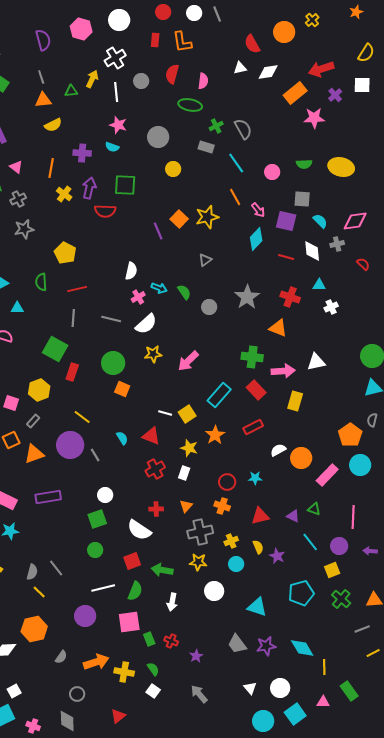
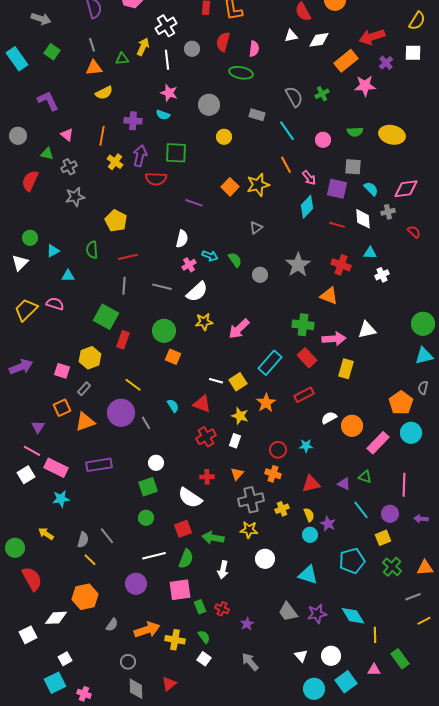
green cross: (216, 126) -> (322, 94), moved
purple line: (158, 231) -> (194, 203), moved, turned -48
cyan circle: (236, 564) -> (310, 535), moved
gray diamond: (67, 721) -> (136, 689), moved

